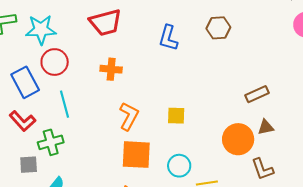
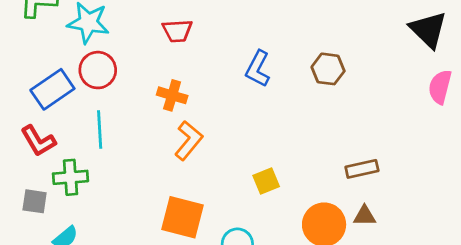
red trapezoid: (106, 23) -> (177, 31), size x0.7
blue rectangle: (25, 82) -> (52, 89), turned 72
orange L-shape: (129, 116) -> (189, 140), moved
yellow square: (176, 116) -> (266, 181), moved, turned -36

